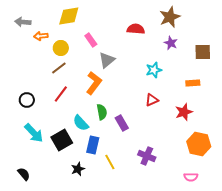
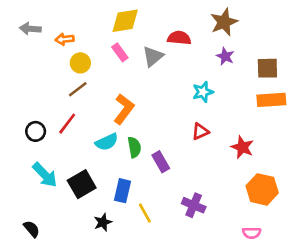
yellow diamond: (69, 16) -> (125, 21), moved
orange arrow: (41, 36) -> (65, 39), moved
gray triangle: (107, 60) -> (153, 56), moved
orange rectangle: (193, 83) -> (271, 100), moved, size x1.5
red line: (61, 94) -> (67, 124), moved
red star: (184, 112) -> (242, 147), turned -30
cyan semicircle: (81, 123) -> (107, 142), moved, turned -72

